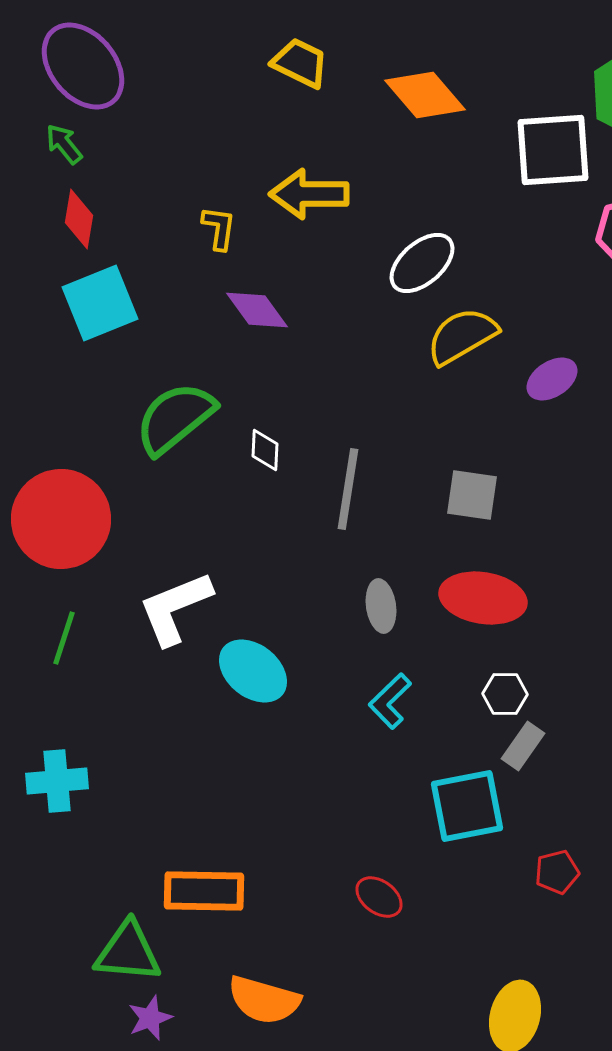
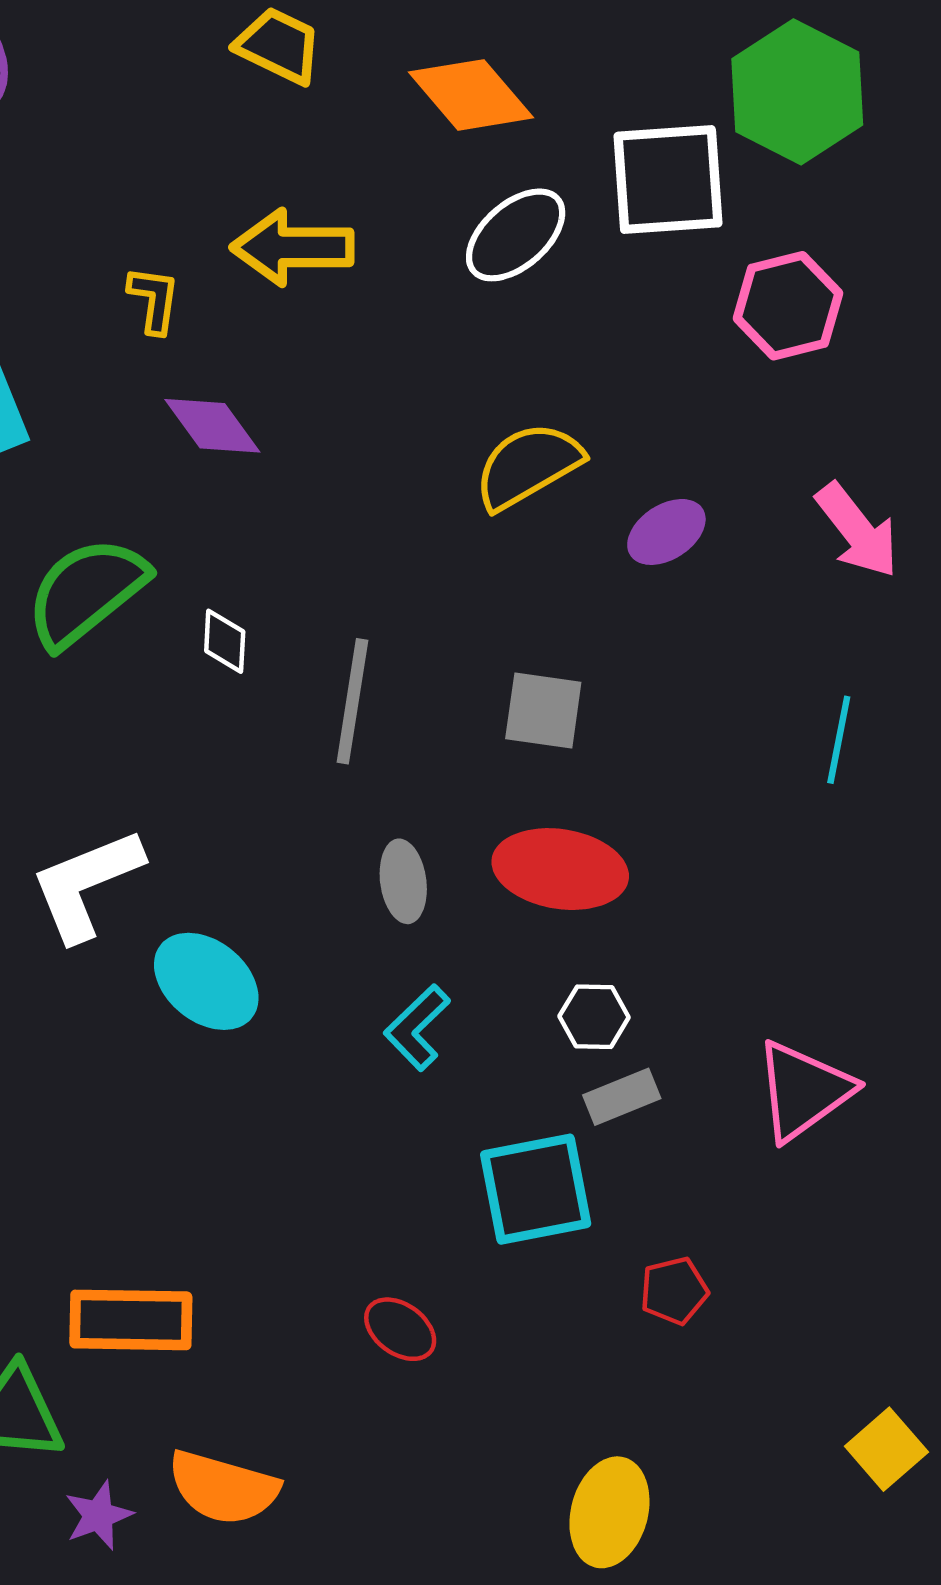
white ellipse: (422, 263) -> (516, 235), moved
gray rectangle: (523, 746) -> (622, 1097), turned 33
purple star: (150, 1018) -> (99, 1515), moved

